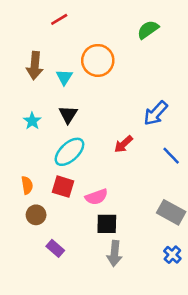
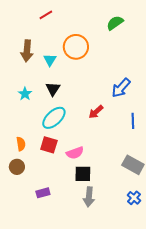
blue line: (171, 156) -> (133, 121), turned 42
brown circle: (36, 215) -> (17, 167), moved
purple rectangle: (55, 248) -> (43, 193), turned -56

